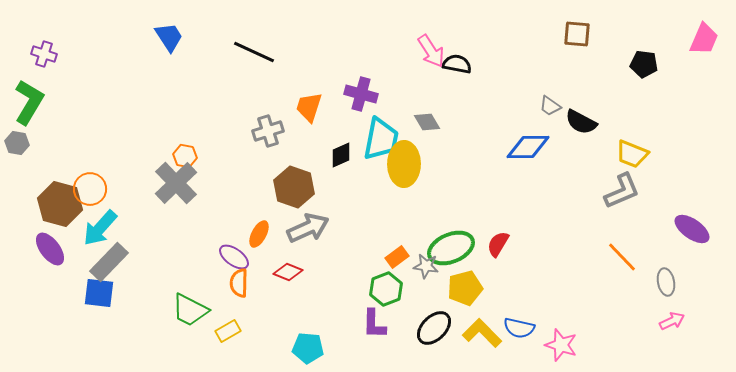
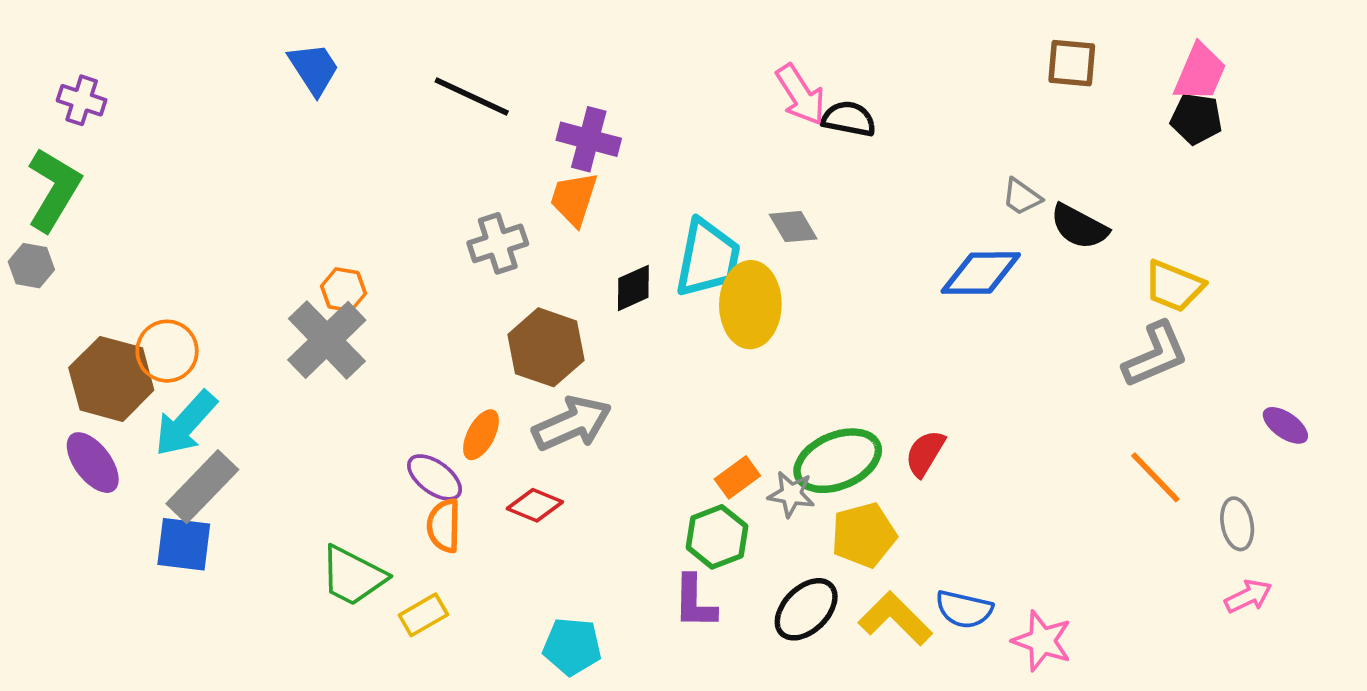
pink trapezoid: (704, 39) -> (1200, 72), moved
purple cross: (361, 94) -> (589, 139), moved
purple ellipse: (692, 229) -> (1285, 425), size x0.7

